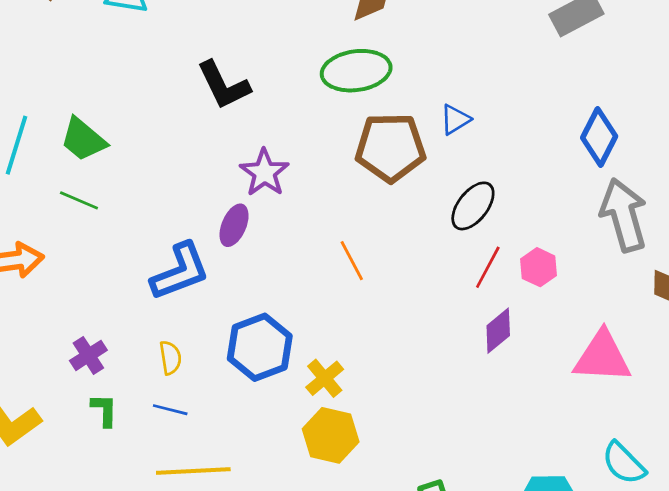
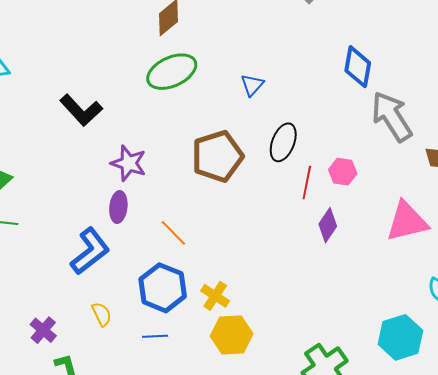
brown pentagon: (390, 147) -> (217, 156), moved
orange line: (352, 261) -> (173, 233), moved
blue line: (170, 410) -> (155, 336), moved

